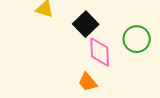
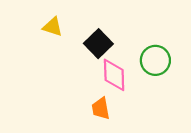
orange trapezoid: (88, 82) -> (101, 108), turned 30

